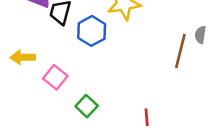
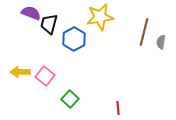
brown line: (180, 51) -> (144, 32), moved
yellow arrow: (23, 57) -> (20, 72), moved

